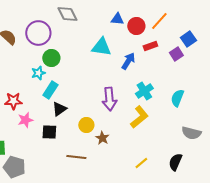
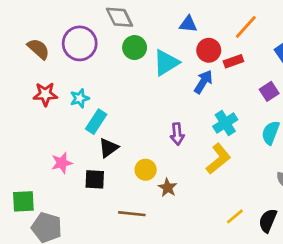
red circle: (136, 26) -> (209, 50), moved
cyan triangle: (101, 47) -> (166, 63), turned -40
purple square: (176, 54) -> (269, 91), moved
green circle: (51, 58) -> (135, 48), moved
purple arrow: (109, 99) -> (177, 134), size x0.7
red star: (13, 101) -> (45, 94), moved
yellow line: (141, 163) -> (235, 216), moved

